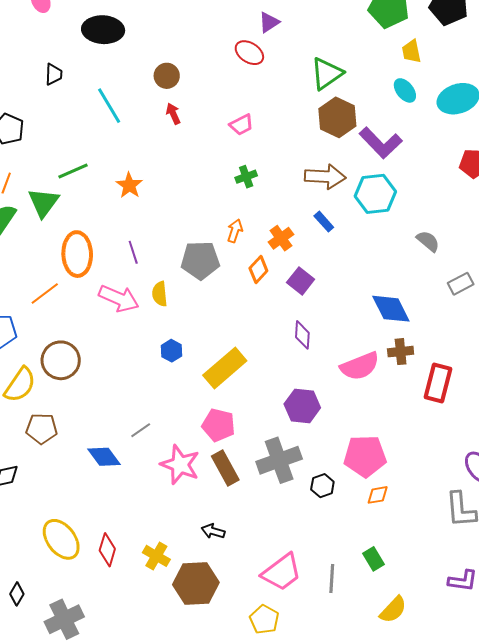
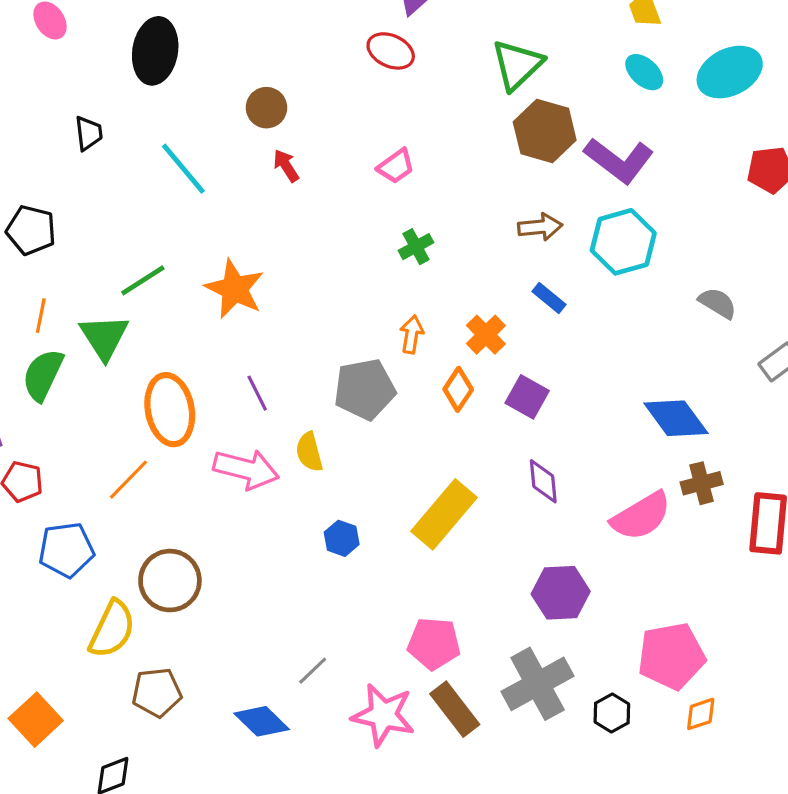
black ellipse: (103, 30) -> (155, 51), turned -75
brown arrow: (325, 177) -> (540, 227), size x0.7
orange star: (129, 185) -> (235, 289), size x1.4
yellow rectangle: (225, 368) -> (444, 514), moved

